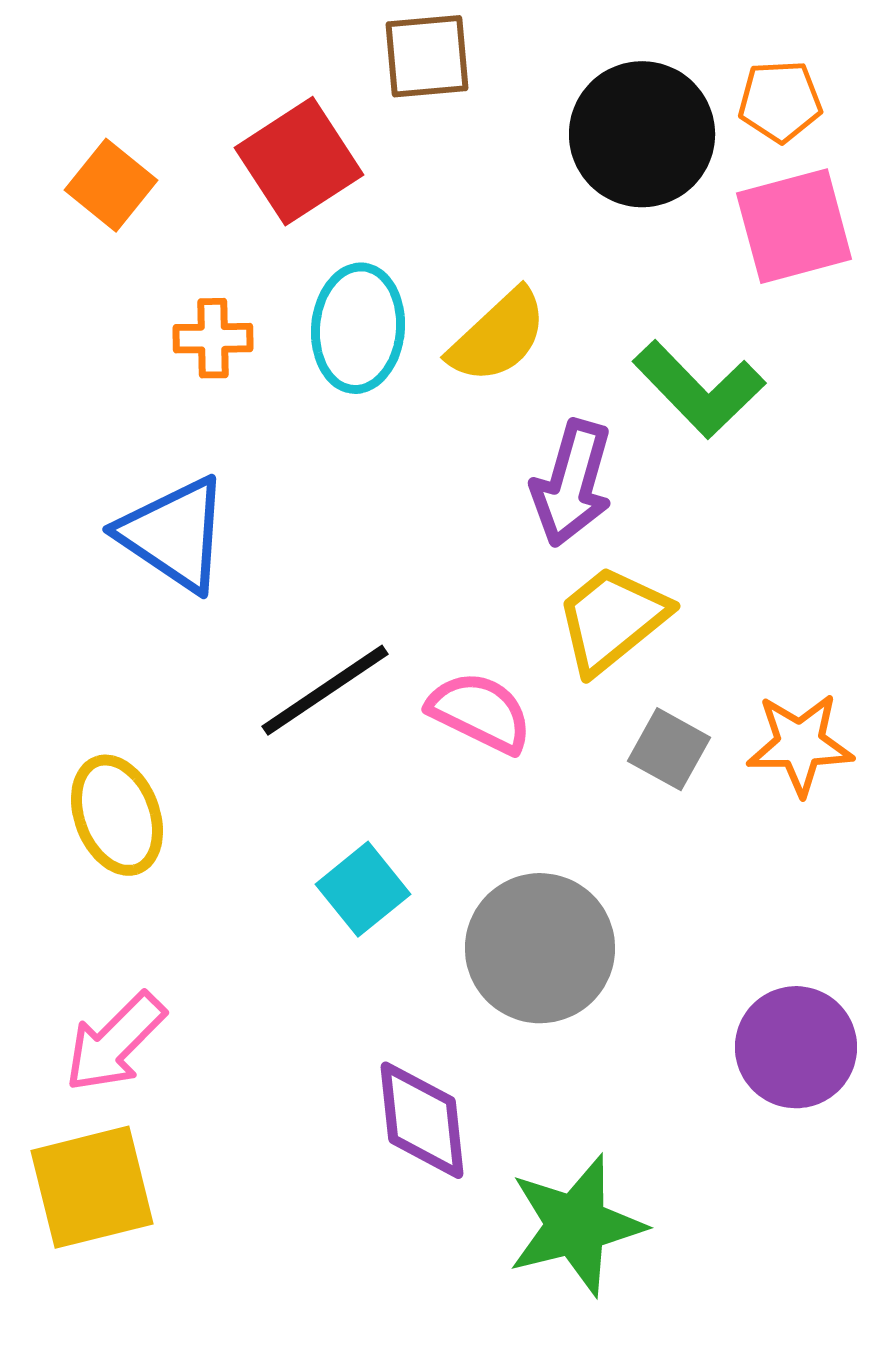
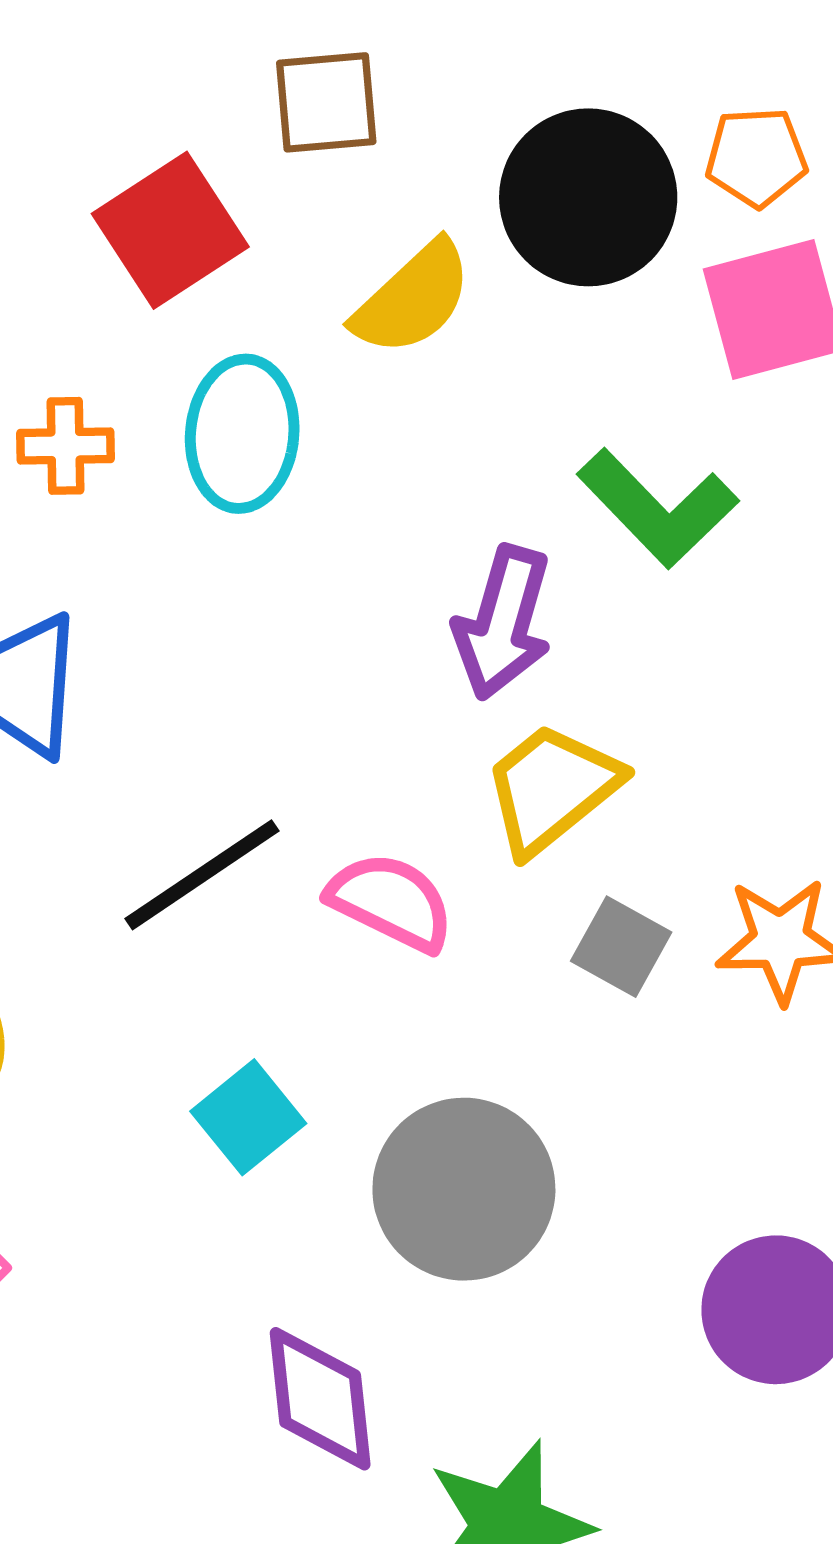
yellow semicircle: (498, 336) -> (413, 299), moved

